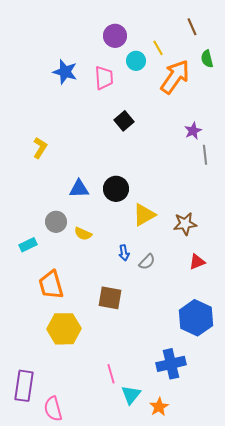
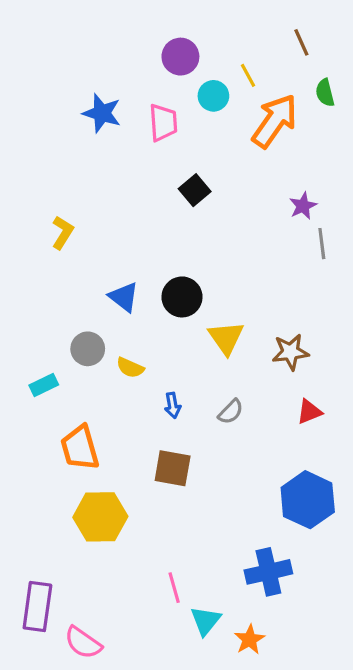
blue triangle: (79, 189) -> (124, 297), turned 40
yellow triangle: (144, 215) -> (226, 338), turned -35
blue arrow: (124, 253) -> (173, 405), moved
pink semicircle: (53, 409) -> (83, 643), turned -40

